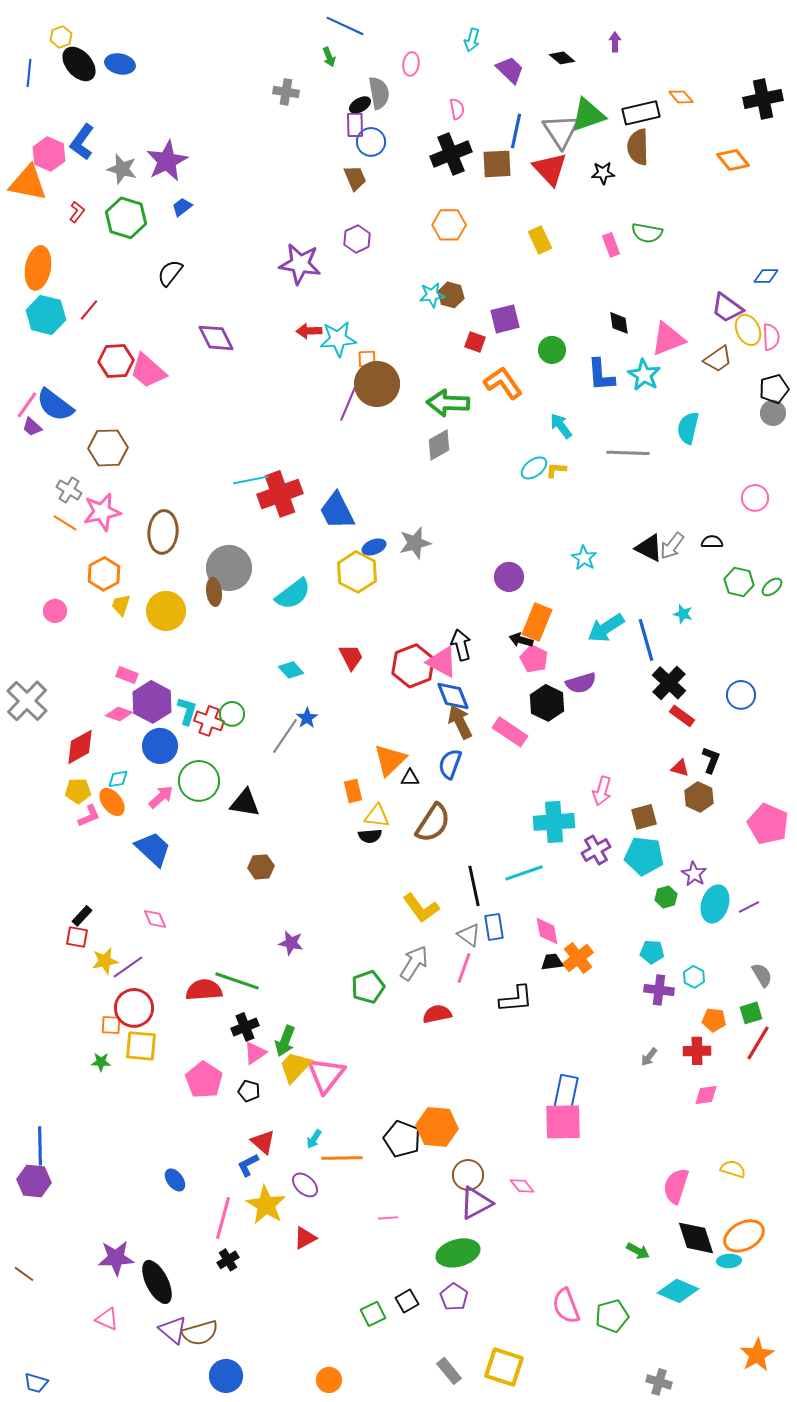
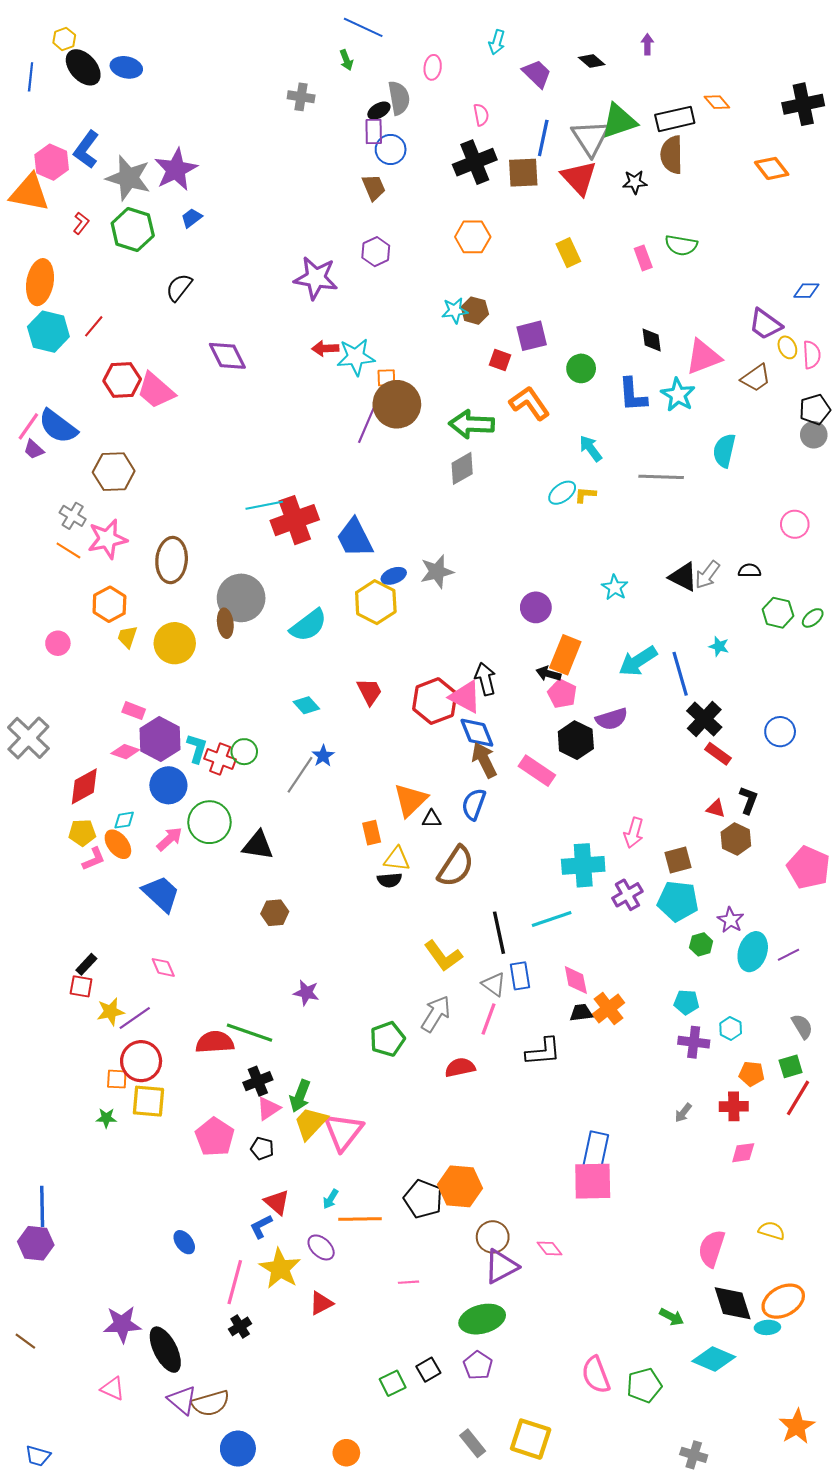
gray star: (122, 169) -> (128, 178), size x1.4
yellow ellipse: (748, 330) -> (787, 347), size x0.7

